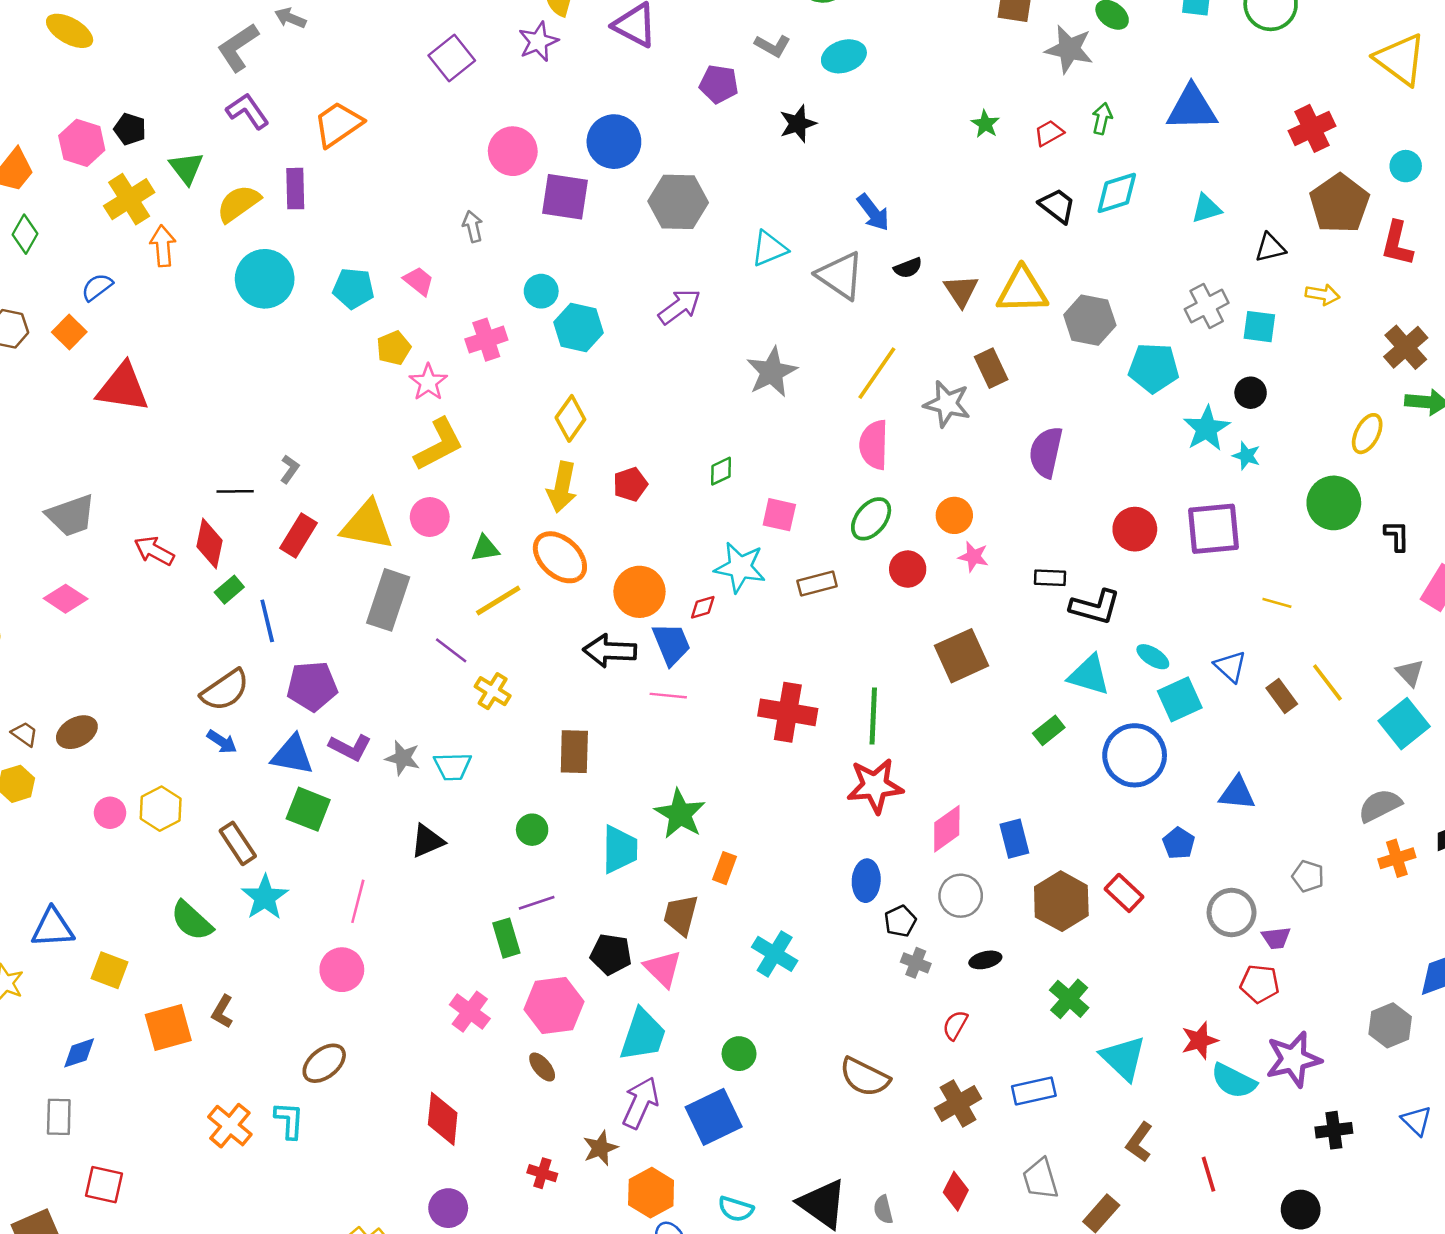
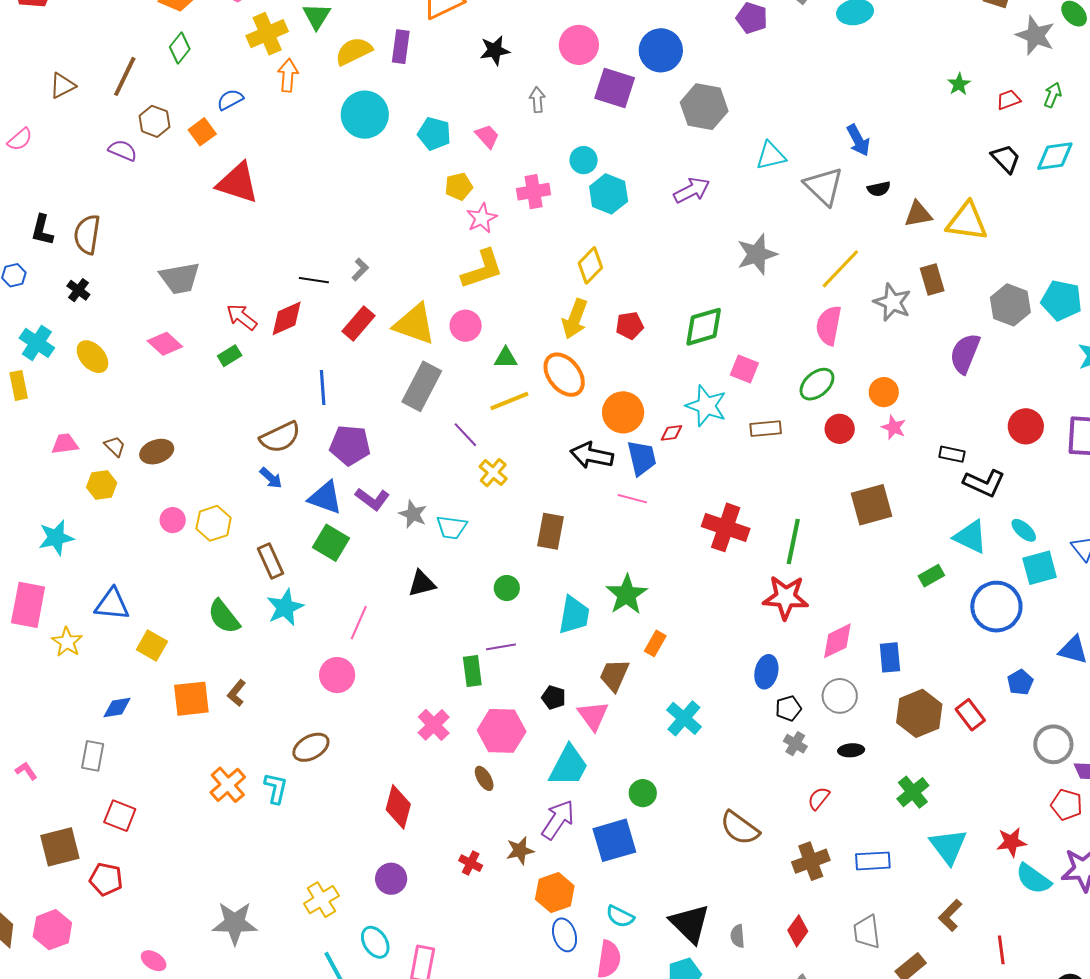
black star: (798, 124) -> (495, 50), moved
brown triangle: (961, 291) -> (918, 214), turned 44
gray hexagon: (1090, 320) -> (1010, 305), moved
green diamond: (721, 471) -> (704, 327), size x1.8
red diamond: (210, 543) -> (287, 318), turned 45
green rectangle: (229, 590) -> (230, 356), moved
black pentagon: (611, 954) -> (554, 697), size x0.7

